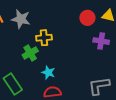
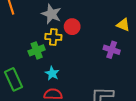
red circle: (87, 18) -> (72, 27), moved
gray star: (21, 19) -> (51, 14), moved

